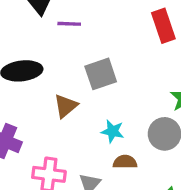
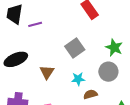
gray square: (101, 74) -> (75, 48), moved

